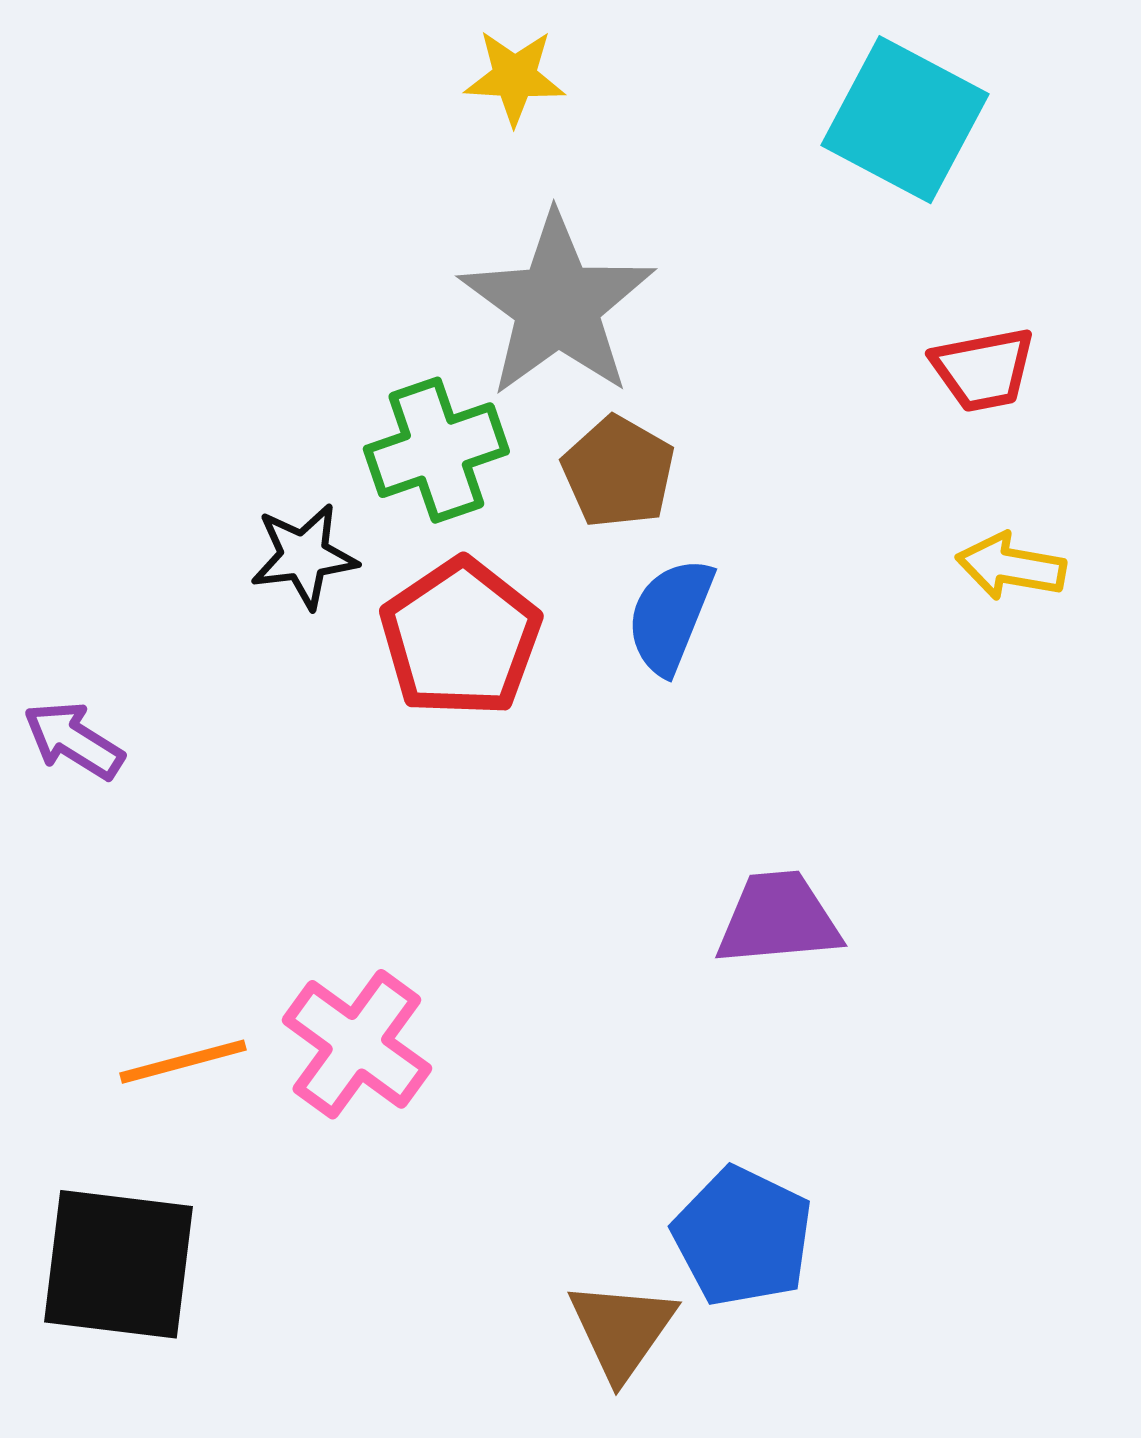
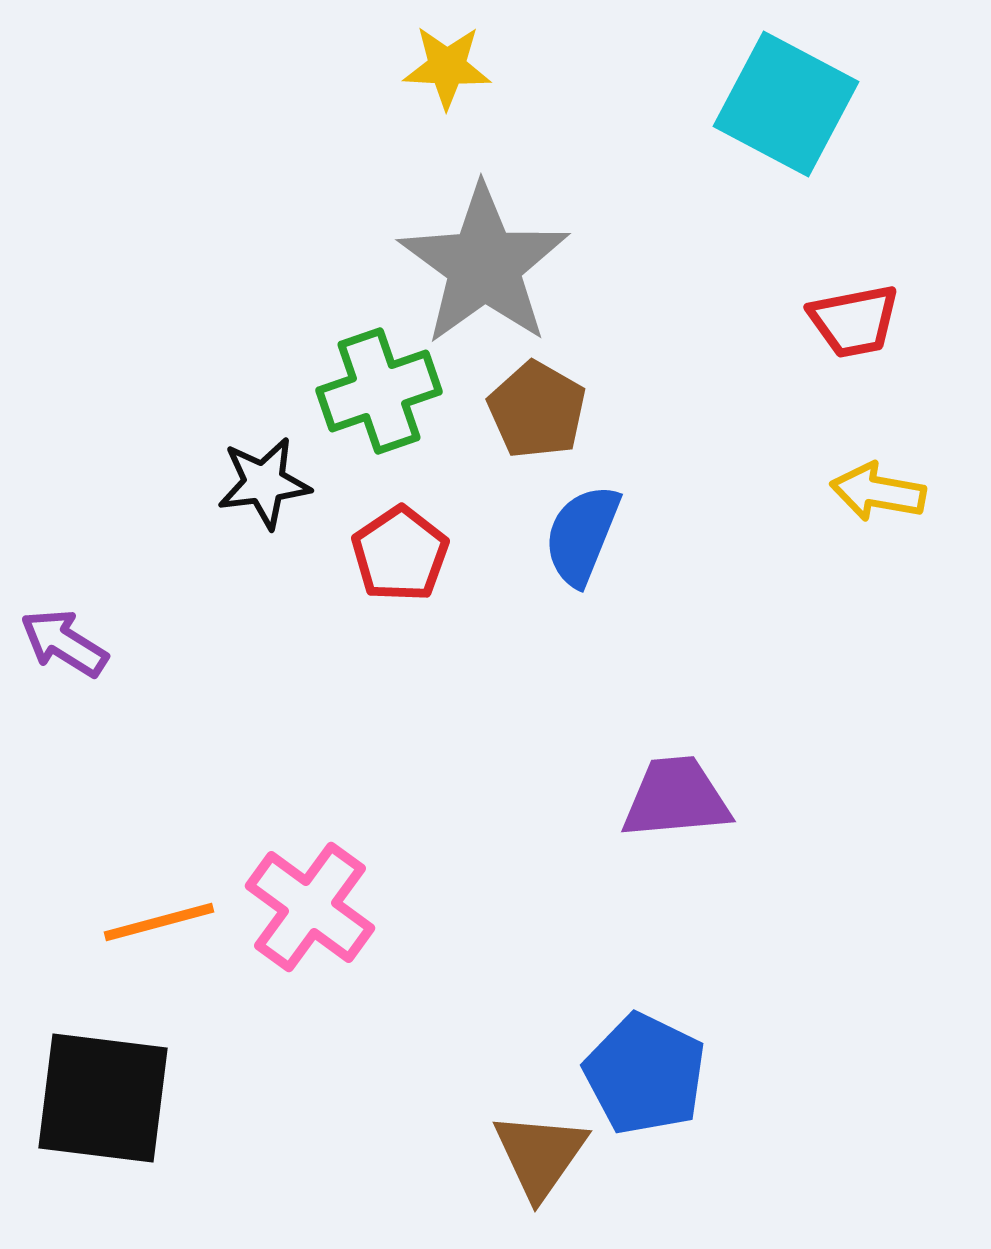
red pentagon: (461, 638) -> (400, 554), size x0.7

